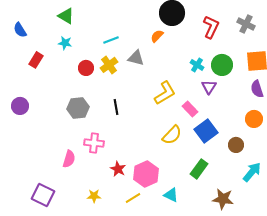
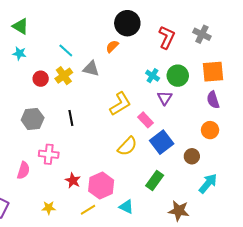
cyan line: (111, 40) -> (66, 50), turned 63

